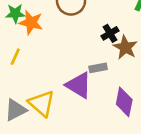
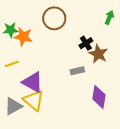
yellow line: (15, 57) -> (12, 64), turned 48
purple triangle: (79, 85) -> (33, 82), moved

